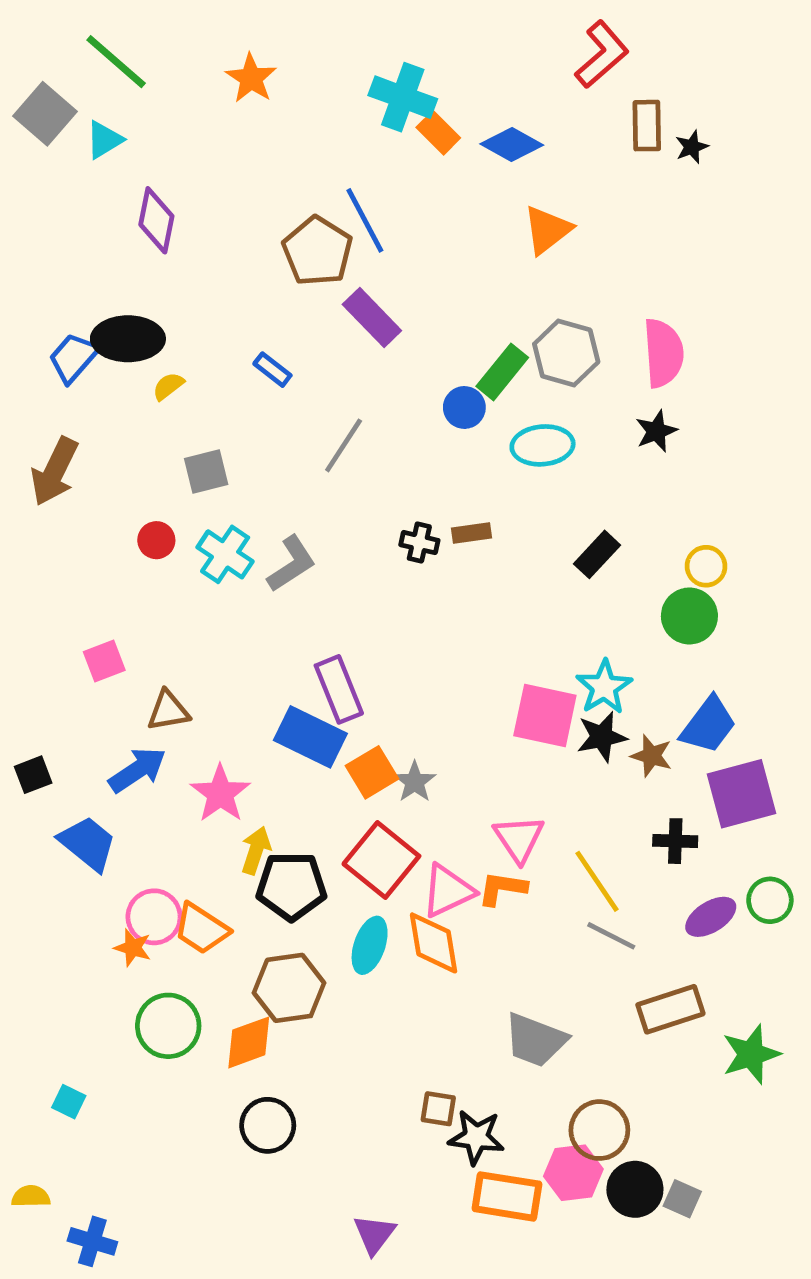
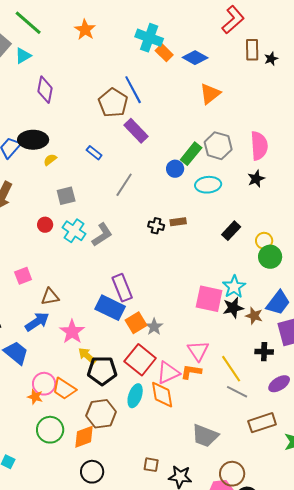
yellow circle: (706, 566) -> (264, 241), moved
yellow arrow: (256, 851) -> (87, 356), turned -66
brown square: (438, 1109) -> (151, 465), moved

